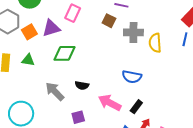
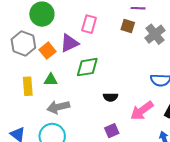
gray cross: (133, 32) -> (155, 34), turned -30
gray arrow: (55, 91) -> (58, 107), moved, turned -50
pink arrow: (110, 103) -> (142, 111), turned -55

